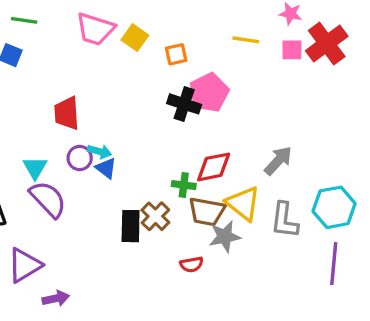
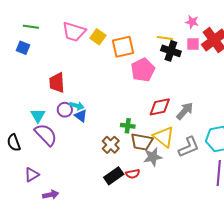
orange square: (176, 54) -> (123, 47), size x1.6
black cross: (184, 104) -> (171, 51), moved
red diamond: (214, 167) -> (160, 107), moved
gray L-shape: (284, 220) -> (189, 147), turned -120
black rectangle: (131, 226) -> (114, 176), moved, turned 54
purple triangle: (25, 265) -> (32, 175), size x0.7

